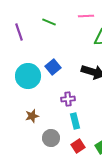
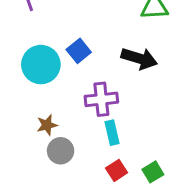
purple cross: (68, 99) -> (101, 99), size x1.5
gray circle: (51, 138) -> (61, 151), moved

